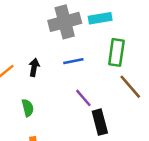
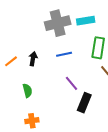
black rectangle: (100, 122) -> (84, 103), turned 36

